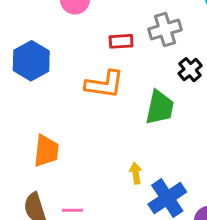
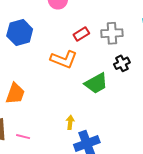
red rectangle: (121, 41) -> (81, 34), turned -42
green trapezoid: (160, 107) -> (96, 83), turned 35

